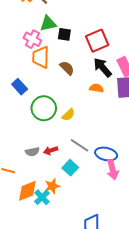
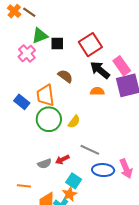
pink cross: (32, 39) -> (27, 53), turned 30
orange trapezoid: (41, 57) -> (45, 95), moved
blue ellipse: (106, 154) -> (103, 170), moved
cyan square: (70, 168) -> (74, 181), moved

